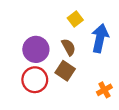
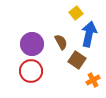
yellow square: (75, 19) -> (76, 13), moved
brown square: (65, 71) -> (77, 60), moved

